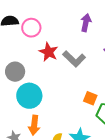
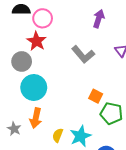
red star: (49, 52) -> (37, 41), moved

